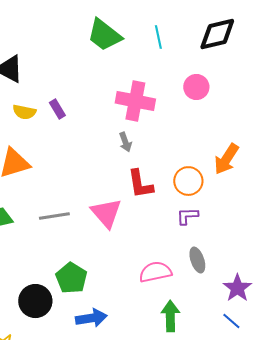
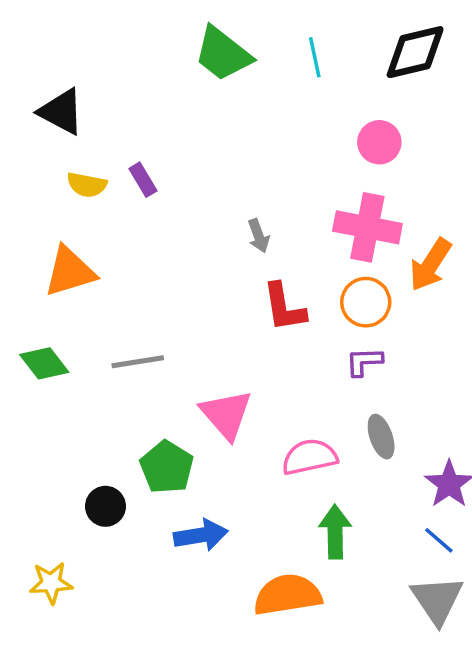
pink cross: (135, 101) -> (367, 227), moved
pink triangle: (106, 213) -> (226, 414), moved
black circle: (35, 301) -> (105, 506), size x0.7

